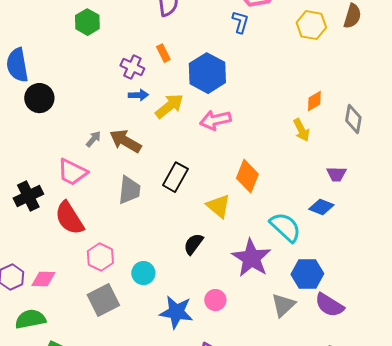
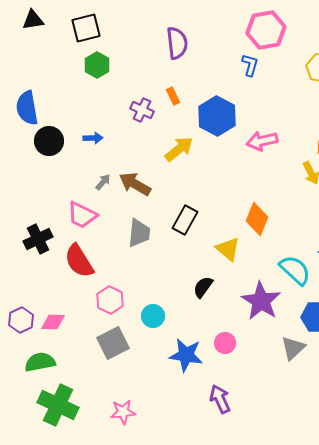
blue arrow: (138, 95) -> (93, 138), moved
pink arrow: (215, 120) -> (262, 141), moved

